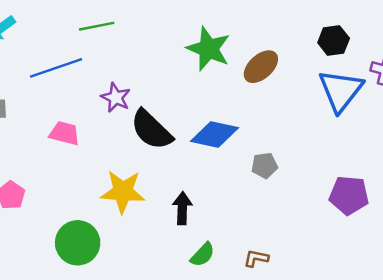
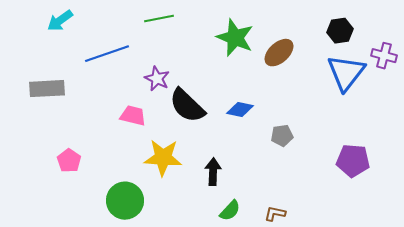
green line: (97, 26) -> (159, 19), moved
pink trapezoid: (65, 133) -> (133, 116), moved
blue diamond: (214, 134) -> (240, 110), size x0.7

